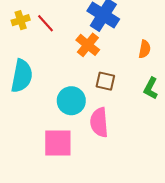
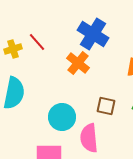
yellow cross: (21, 20) -> (13, 49), moved
brown square: (105, 81) -> (106, 106), moved

